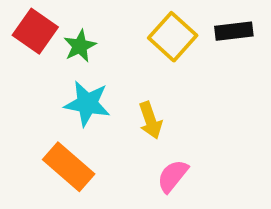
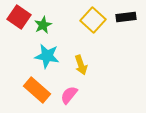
pink semicircle: (173, 176) -> (69, 95), moved

